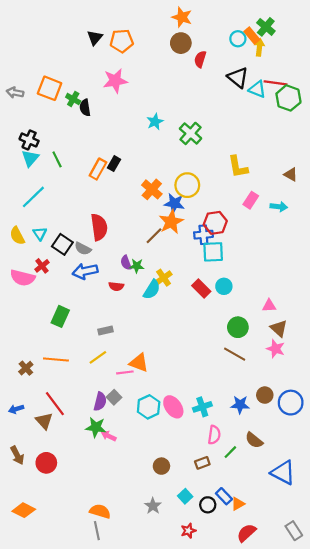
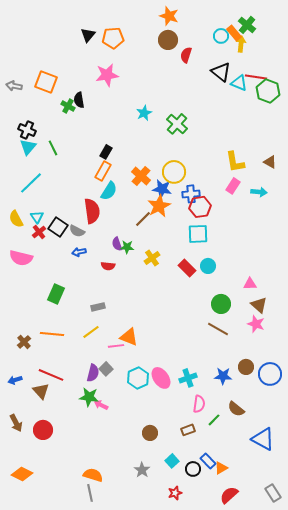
green cross: (73, 99) -> (68, 106), moved
yellow L-shape: (238, 167) -> (235, 162), moved
orange rectangle: (98, 169) -> (103, 171), moved
blue cross: (203, 235) -> (191, 194), moved
red cross: (42, 266) -> (39, 232), moved
blue arrow: (85, 271) -> (79, 252), size x0.6
cyan semicircle: (152, 290) -> (109, 191), moved
red line: (55, 404) -> (51, 375), turned -30

